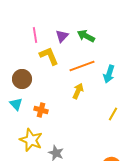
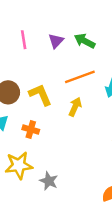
yellow L-shape: (49, 56) -> (40, 95), moved
yellow star: (31, 140) -> (19, 165), turned -30

